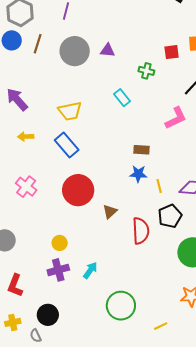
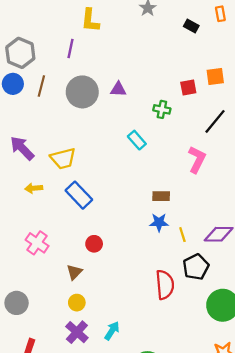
yellow trapezoid: (70, 111) -> (63, 158), moved
pink L-shape: (176, 118) -> (197, 159), turned -35
red circle: (78, 190) -> (94, 244), size x0.5
brown triangle: (110, 211) -> (74, 272), moved
purple cross: (58, 270) -> (77, 332), turned -30

